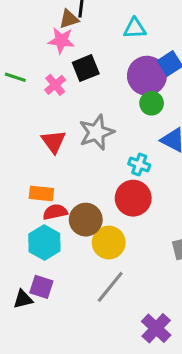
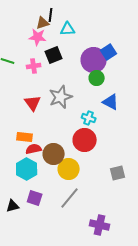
cyan triangle: (135, 28) -> (68, 29), moved
pink cross: (55, 85) -> (34, 66), turned 32
purple square: (41, 287) -> (35, 198), moved
purple cross: (156, 328) -> (100, 225), turned -30

